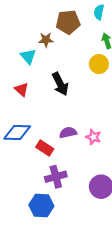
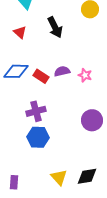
red rectangle: (45, 148) -> (41, 76), moved
purple cross: (56, 177) -> (36, 111), moved

